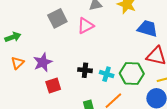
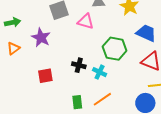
pink triangle: (85, 26) -> (86, 21), turned 36
purple star: (43, 62) -> (41, 38), moved, turned -30
green hexagon: (132, 73) -> (115, 49), moved

